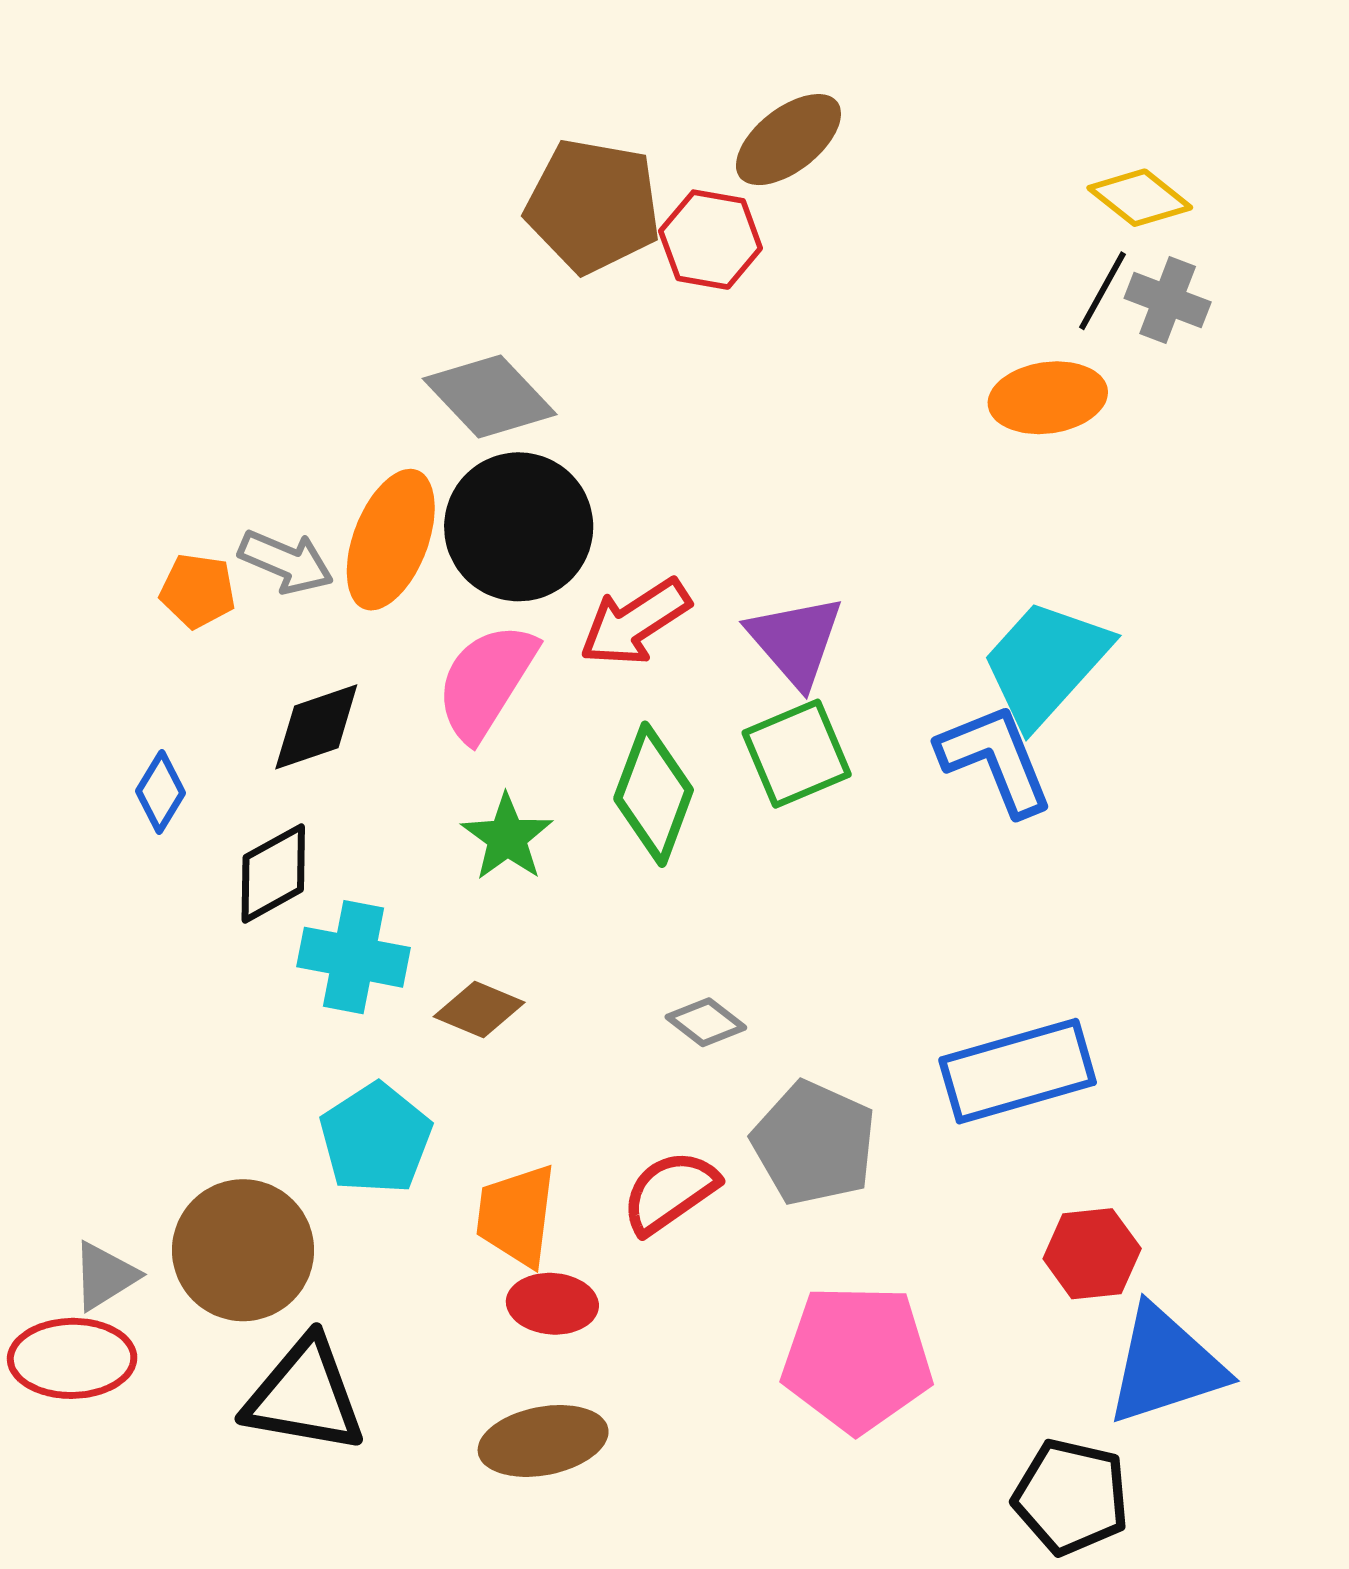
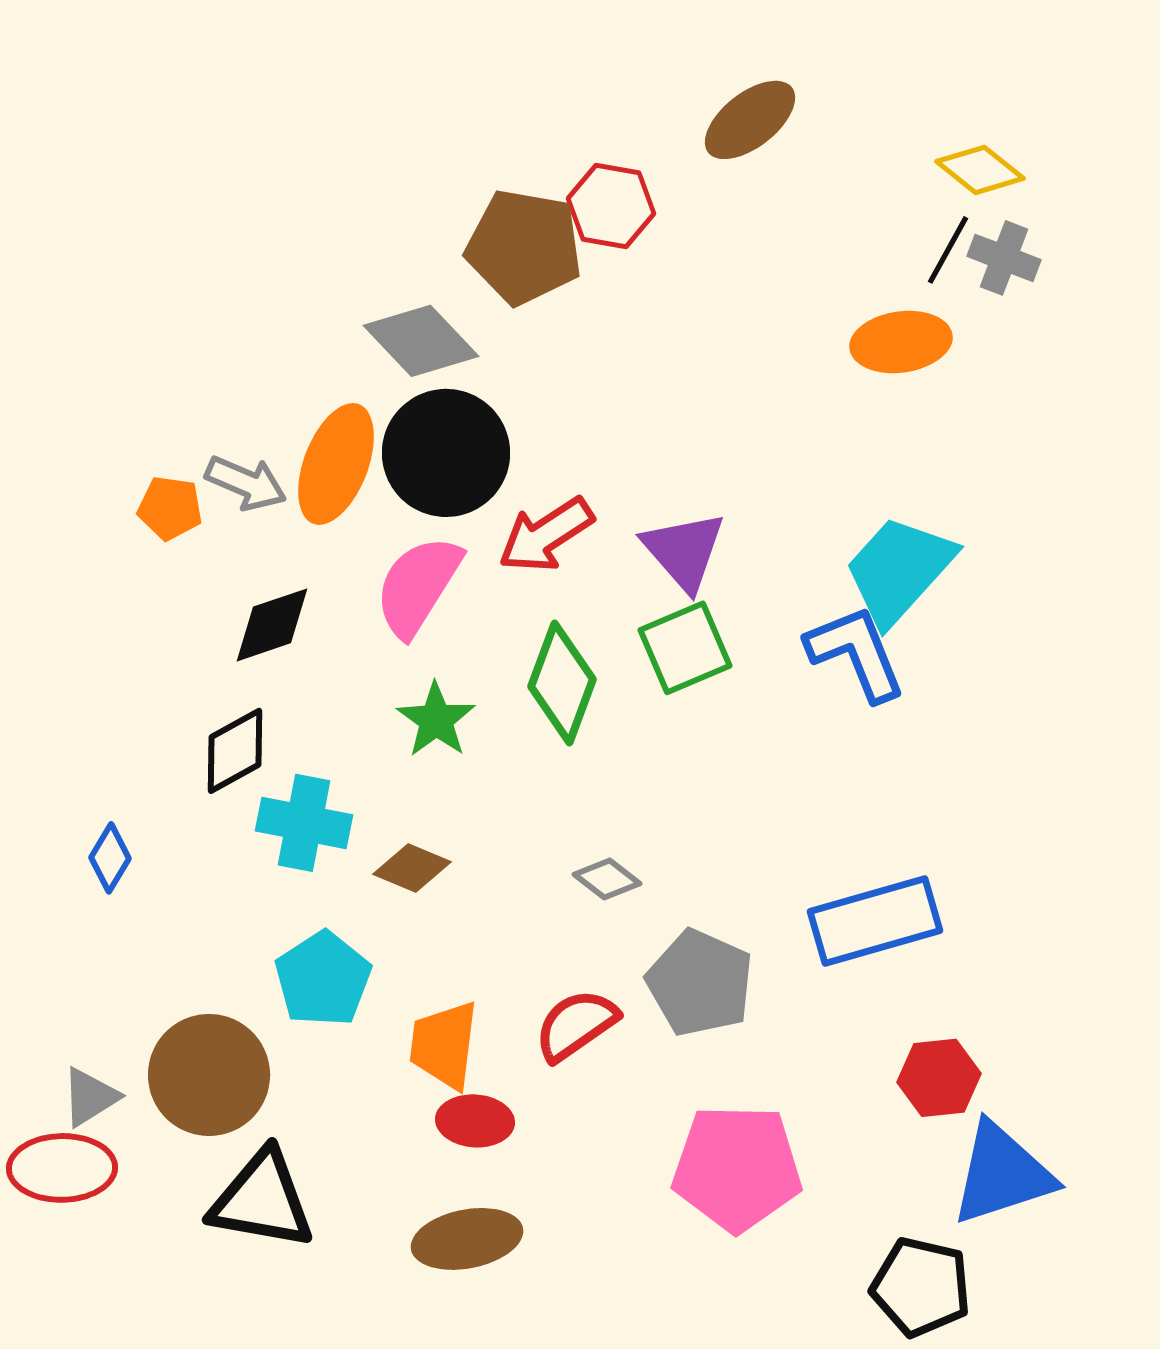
brown ellipse: (788, 140) -> (750, 120), moved
brown pentagon: (593, 206) -> (524, 247), moved
blue diamond: (160, 792) -> (110, 858), moved

